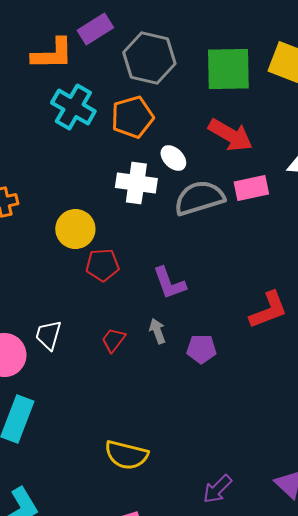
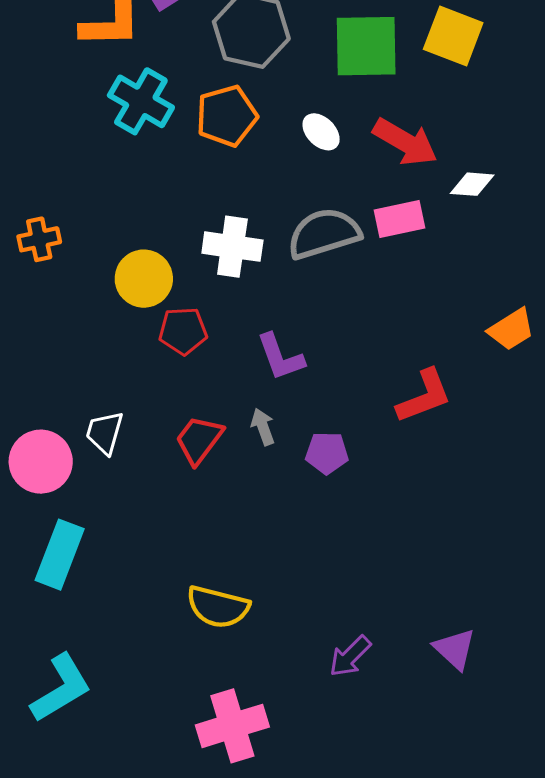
red arrow: (230, 135) -> (405, 142), moved
white ellipse: (173, 158) -> (321, 132), moved
white cross: (136, 183) -> (232, 247), moved
red trapezoid: (113, 340) -> (199, 440), size x1.4

